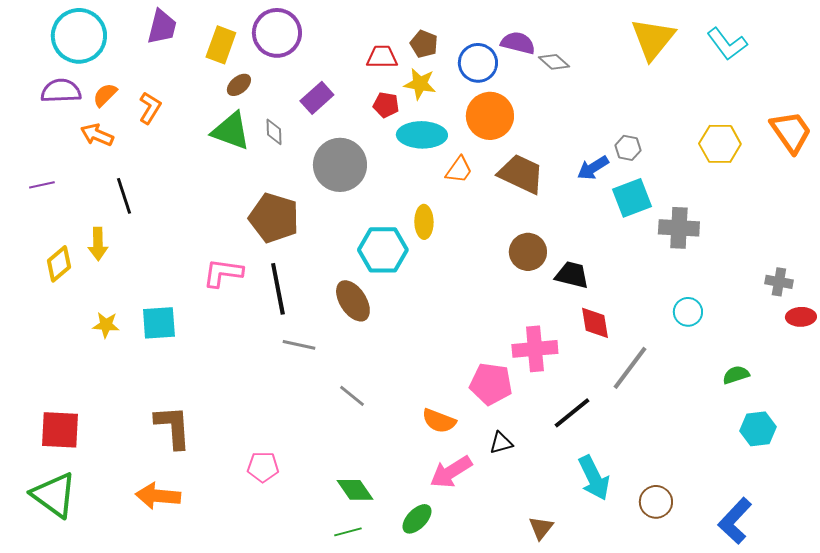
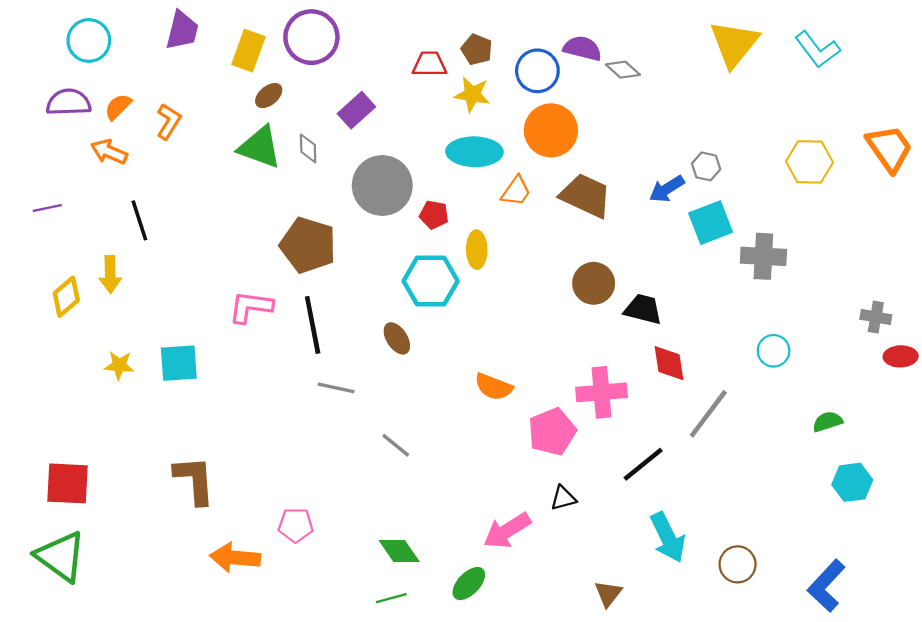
cyan circle: (79, 36) -> (89, 40), size x0.7
red pentagon: (386, 105) -> (434, 215), moved
brown ellipse: (353, 301) -> (397, 338), size x0.7
pink pentagon: (491, 384) -> (552, 432), turned -30
orange semicircle: (439, 421) -> (494, 387), moved
orange arrow: (158, 496) -> (235, 558), moved

